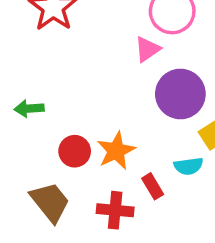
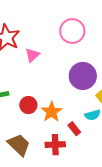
pink triangle: (147, 49) -> (32, 55), moved
red circle: (75, 151) -> (28, 105), moved

